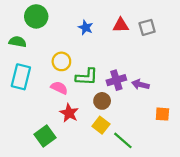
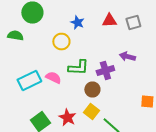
yellow circle: (61, 61) -> (61, 42), moved
cyan rectangle: (21, 77) -> (29, 80), moved, turned 50
purple arrow: (140, 84) -> (127, 56), moved
red star: (69, 113) -> (67, 118), moved

